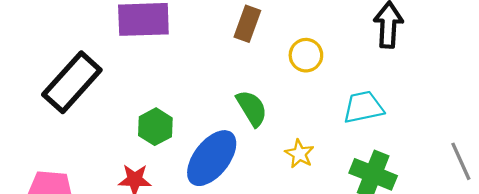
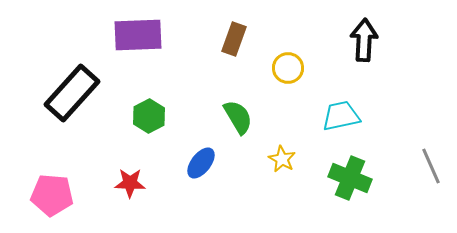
green hexagon: (155, 127) -> (149, 116), moved
blue ellipse: (212, 158) -> (201, 163), size x0.6

